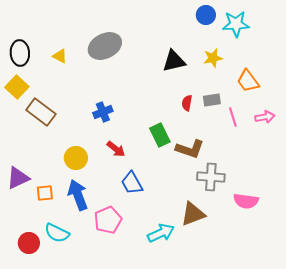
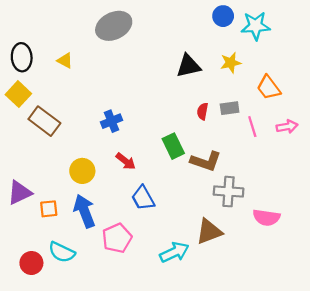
gray ellipse: (105, 46) -> (114, 26), moved

